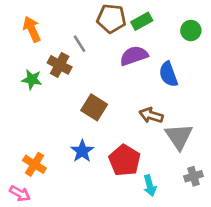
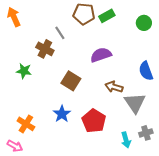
orange arrow: (32, 29) -> (14, 17), moved
purple semicircle: (134, 56) -> (101, 55), moved
blue semicircle: (168, 74) -> (146, 71), moved
green star: (32, 80) -> (24, 71), moved
cyan arrow: (150, 186) -> (126, 140), moved

